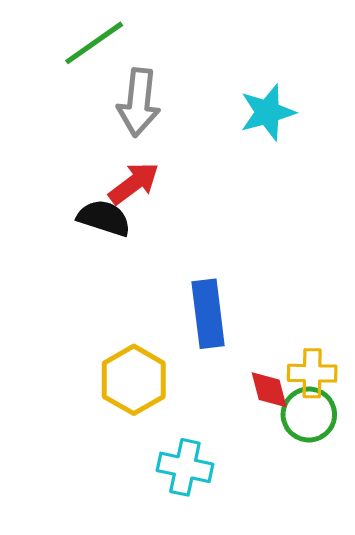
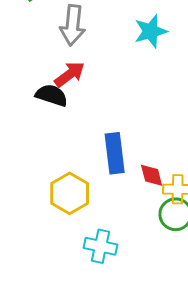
red diamond: (269, 390) -> (152, 175), moved

